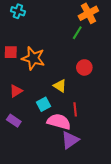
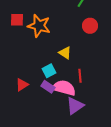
red circle: (84, 67) -> (90, 26), moved
red triangle: (16, 91) -> (22, 85), moved
purple rectangle: (14, 121) -> (48, 87), moved

